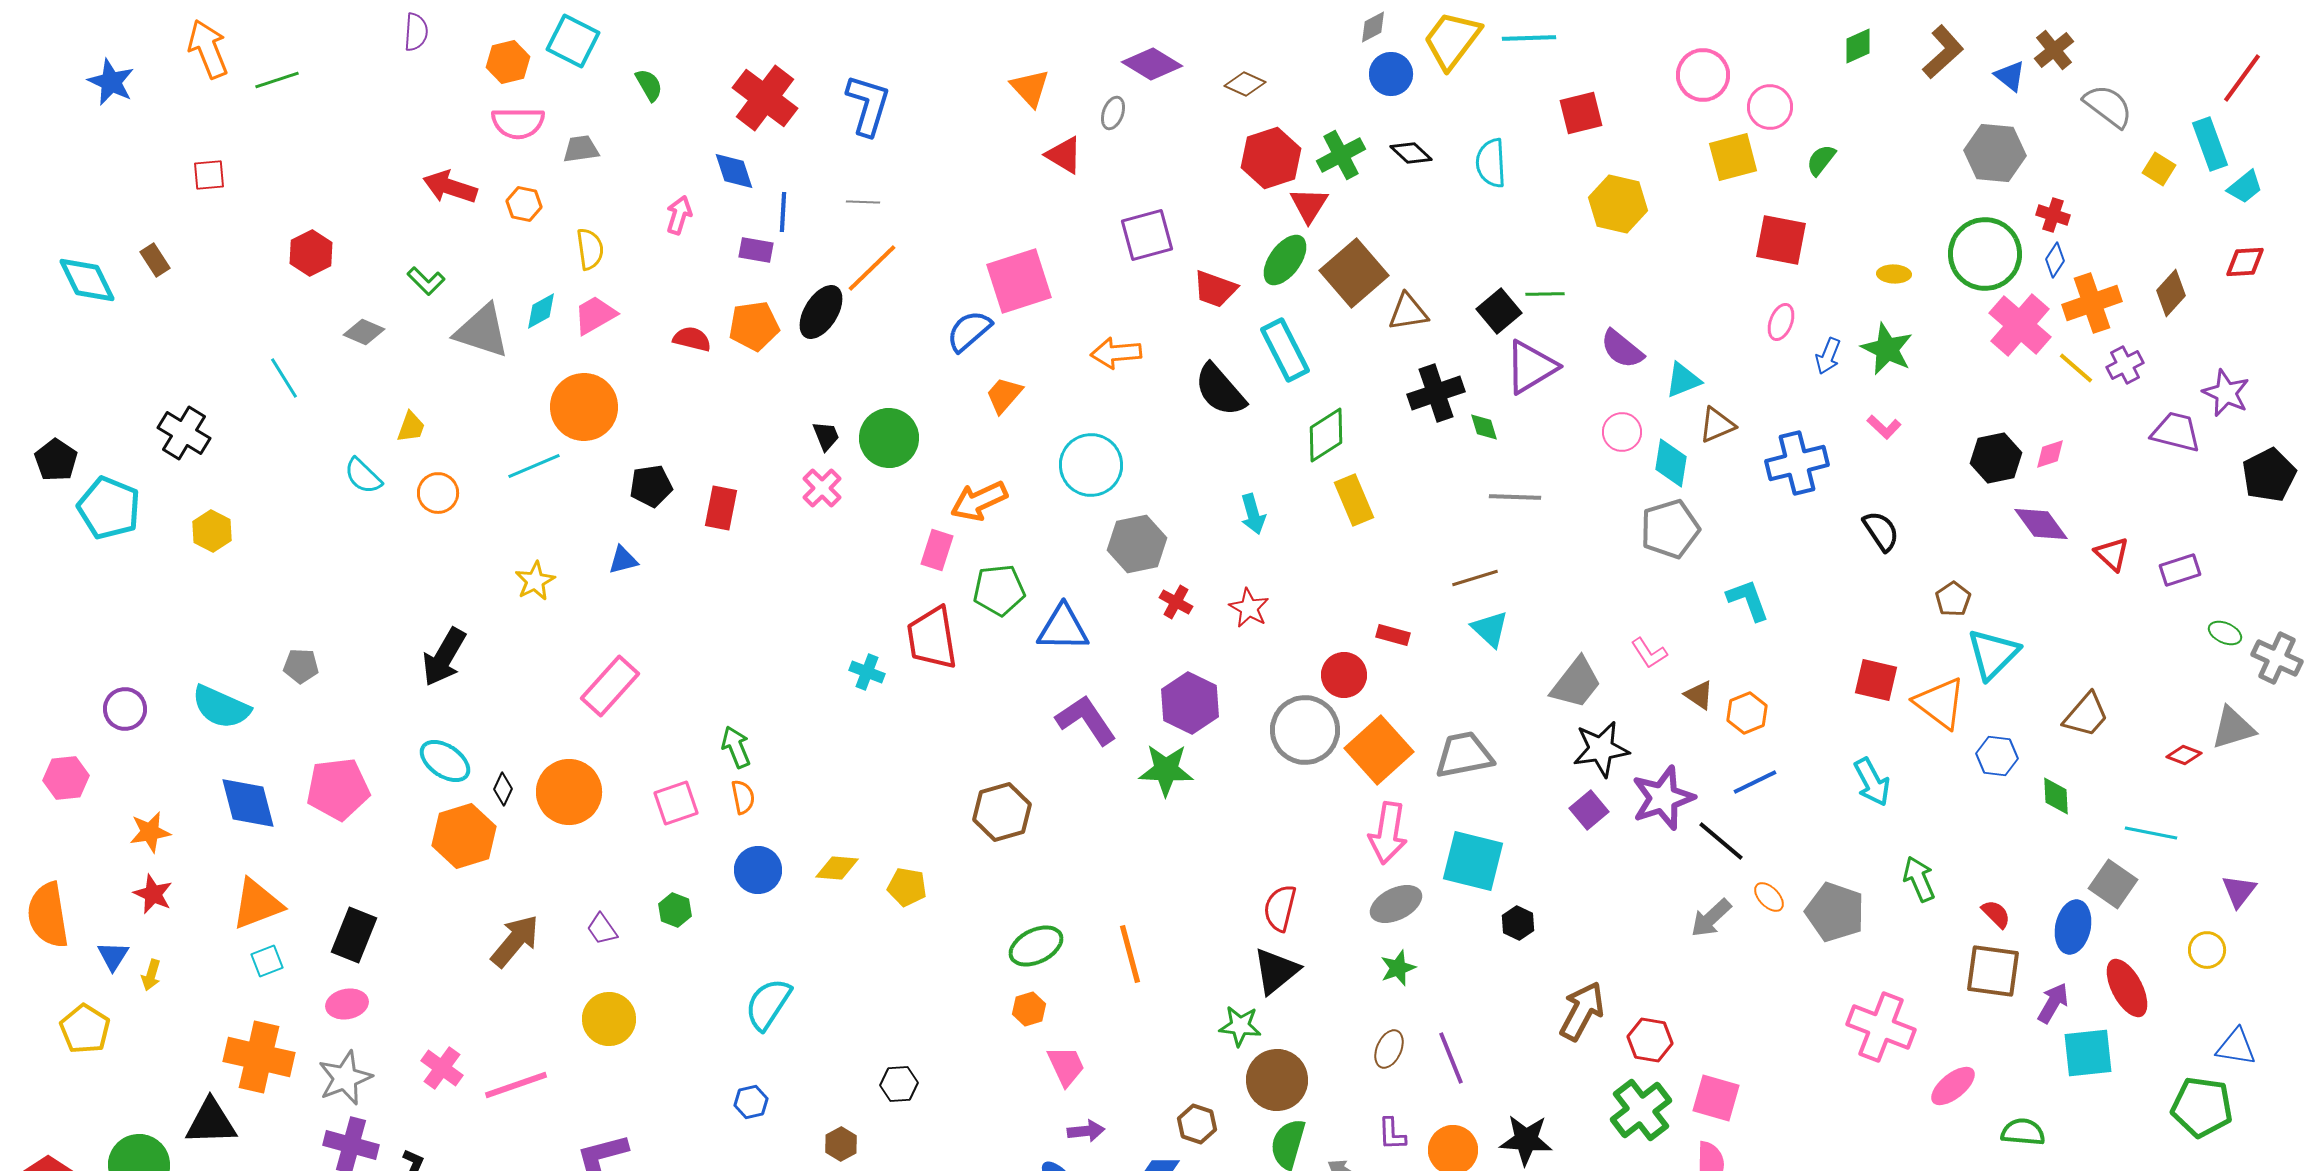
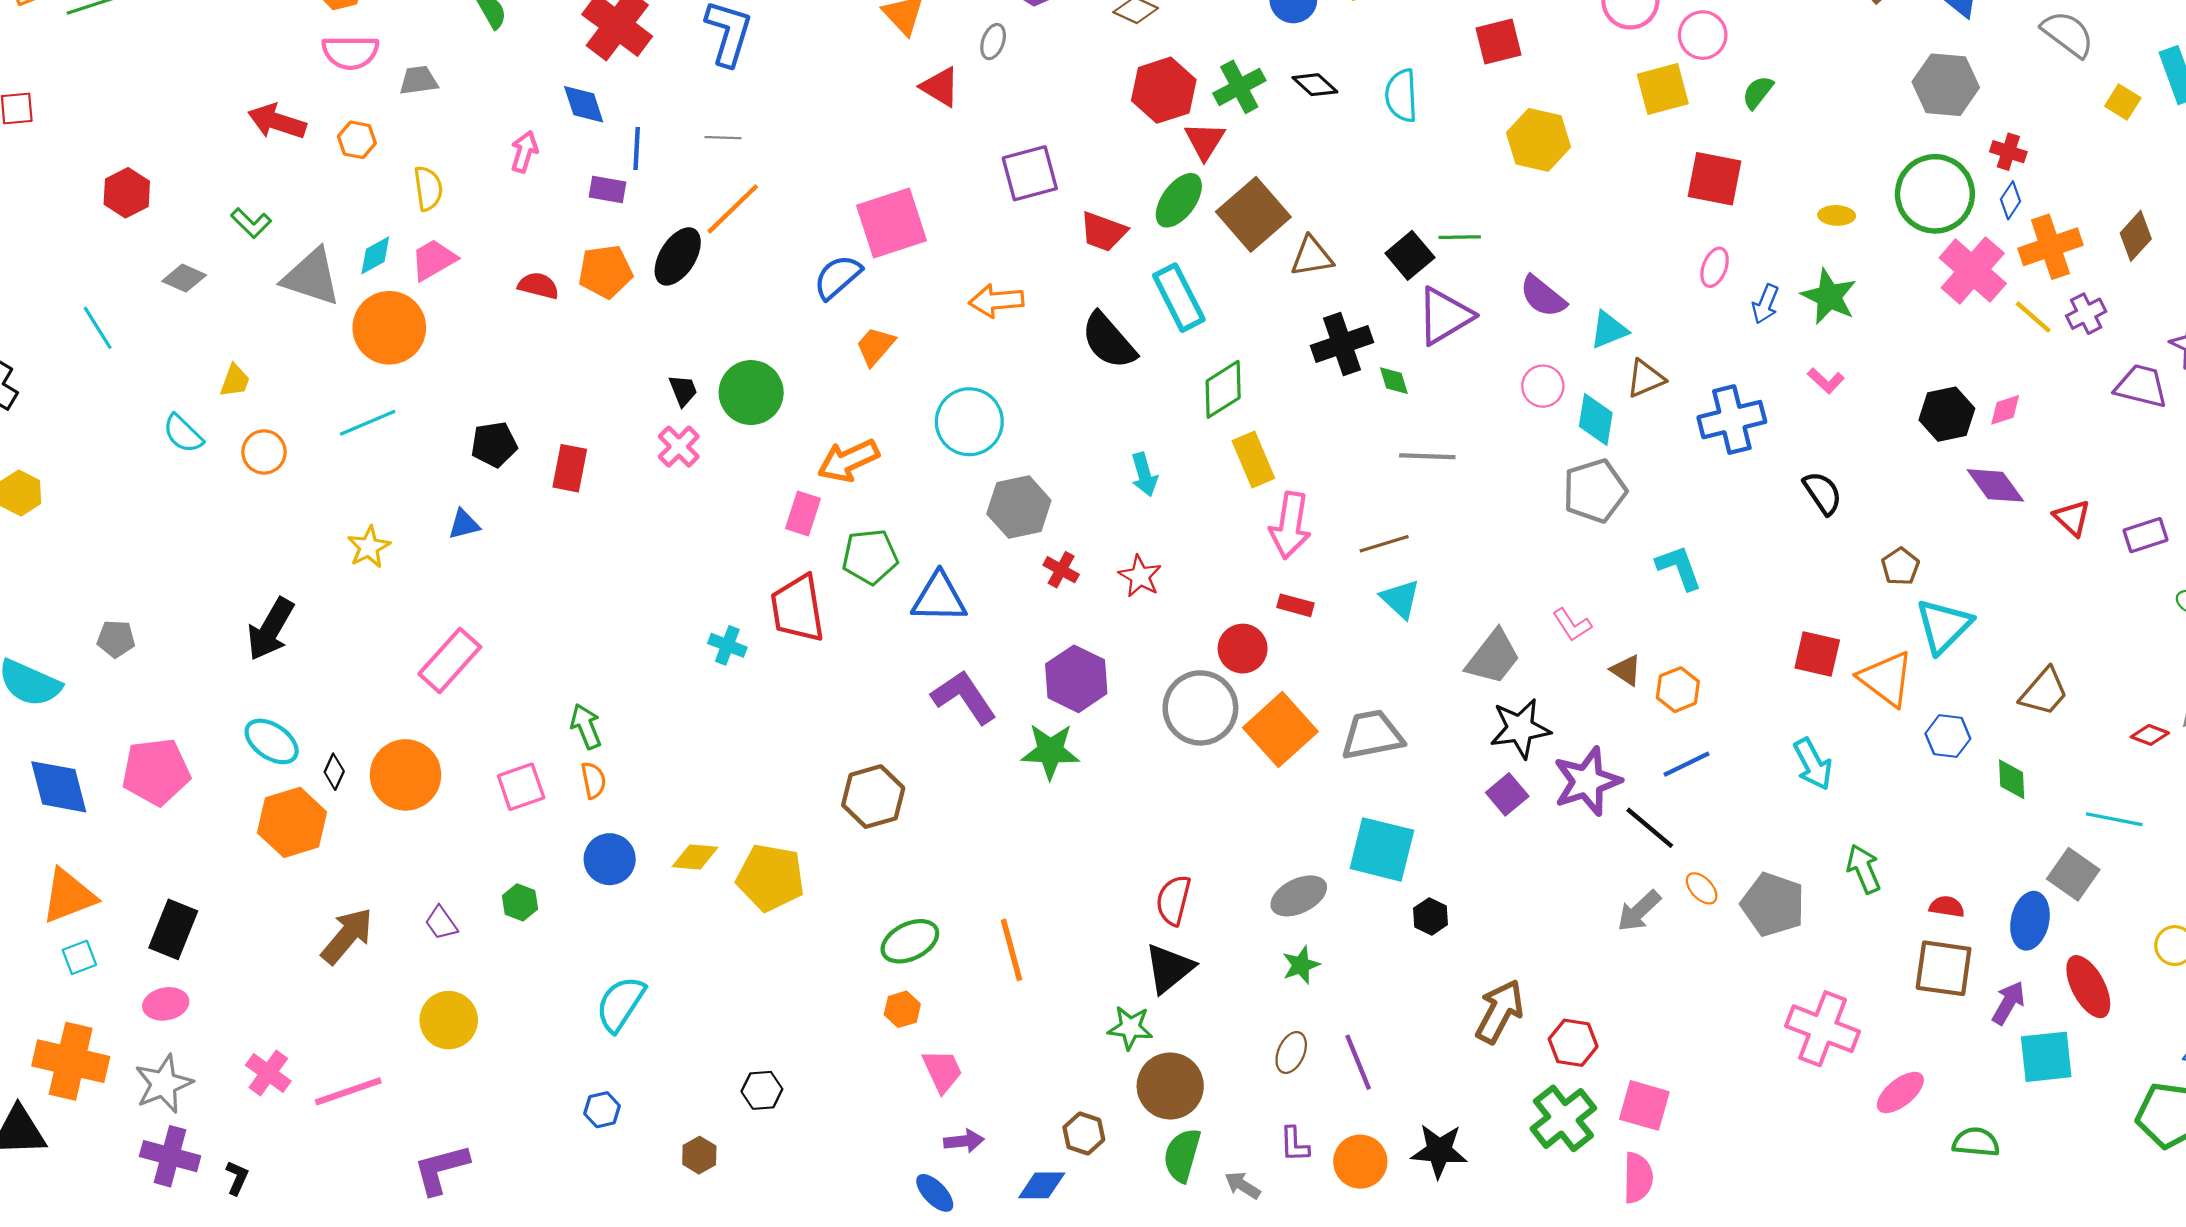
orange circle: (584, 407) -> (389, 328), moved
pink arrow: (1388, 833) -> (1290, 525), moved
yellow pentagon: (907, 887) -> (771, 878), size x1.6
red semicircle: (1996, 914) -> (1947, 907), turned -36

